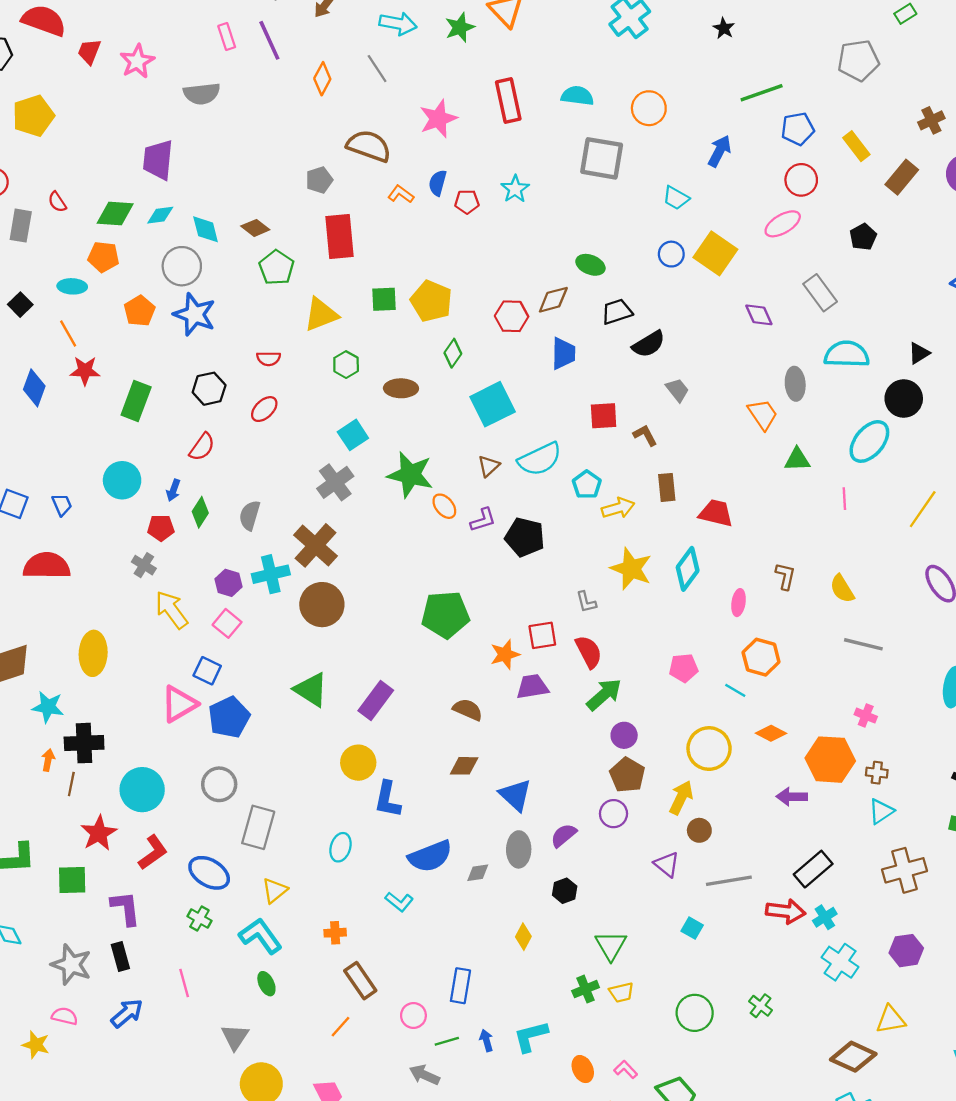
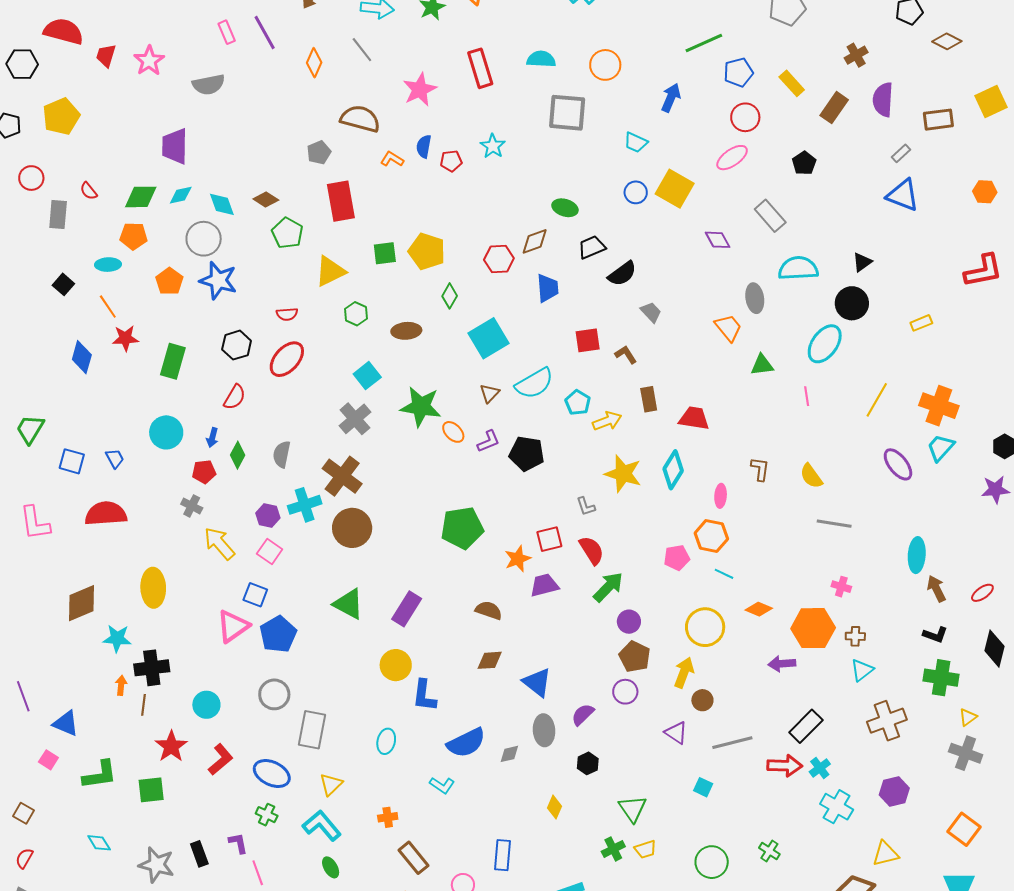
red ellipse: (264, 409) -> (287, 359), size x1.5
orange hexagon: (761, 657) -> (711, 536), moved
cyan circle: (142, 790) -> (206, 705), size x0.7
purple L-shape: (126, 908) -> (238, 843), moved, size x0.7

